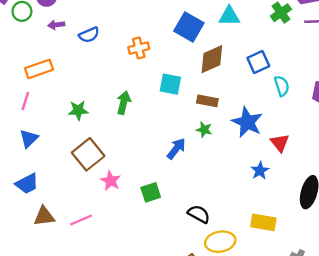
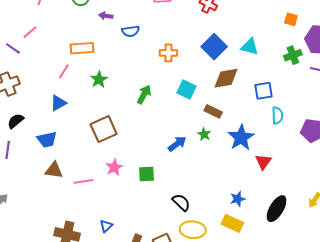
green star: (78, 110) -> (99, 80), moved, turned 30
blue star: (260, 171) -> (238, 199), moved
pink star: (111, 181) -> (114, 167), moved

